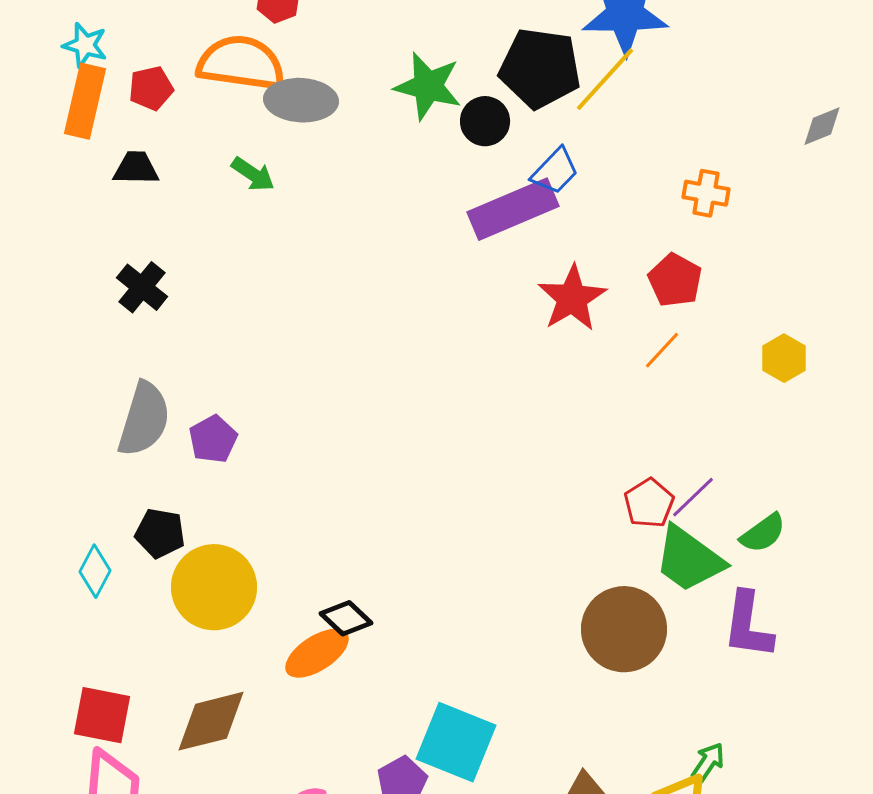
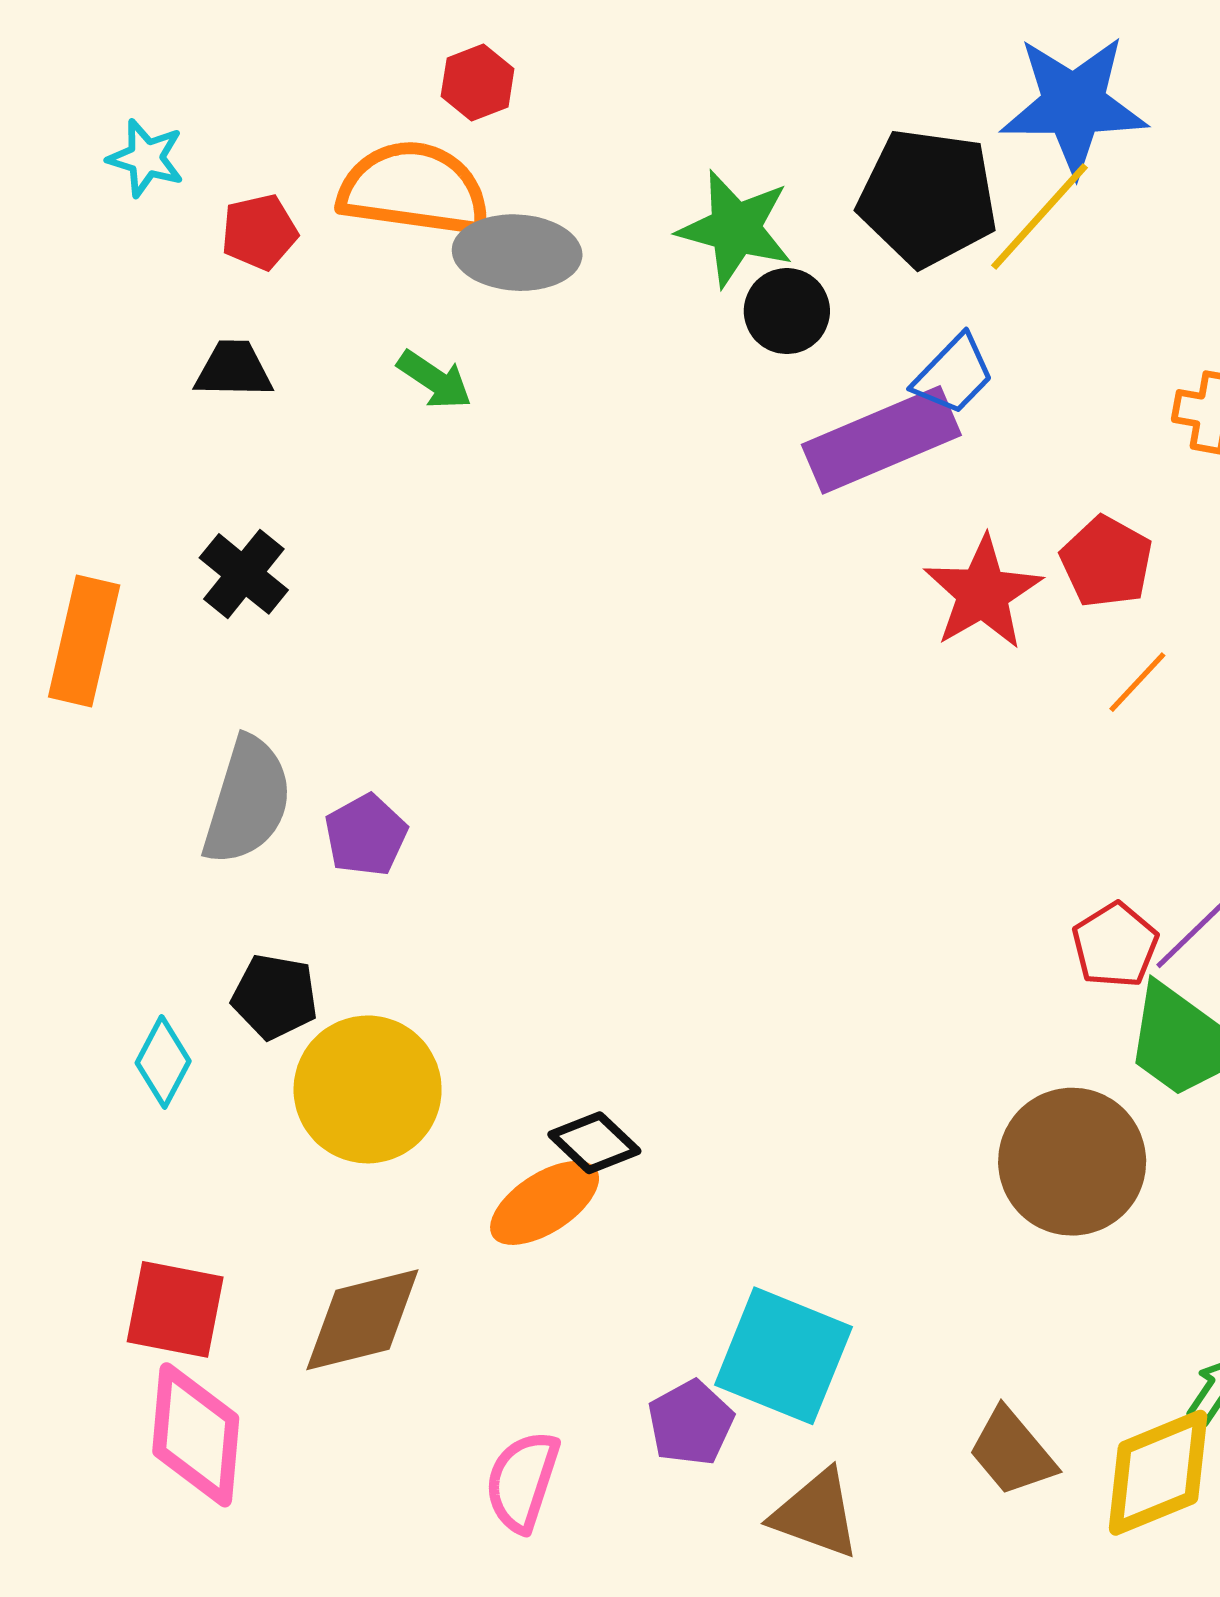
orange rectangle: (85, 101) -> (84, 641), moved
black circle: (485, 121) -> (787, 311), moved
red pentagon: (675, 280) -> (1106, 562), moved

